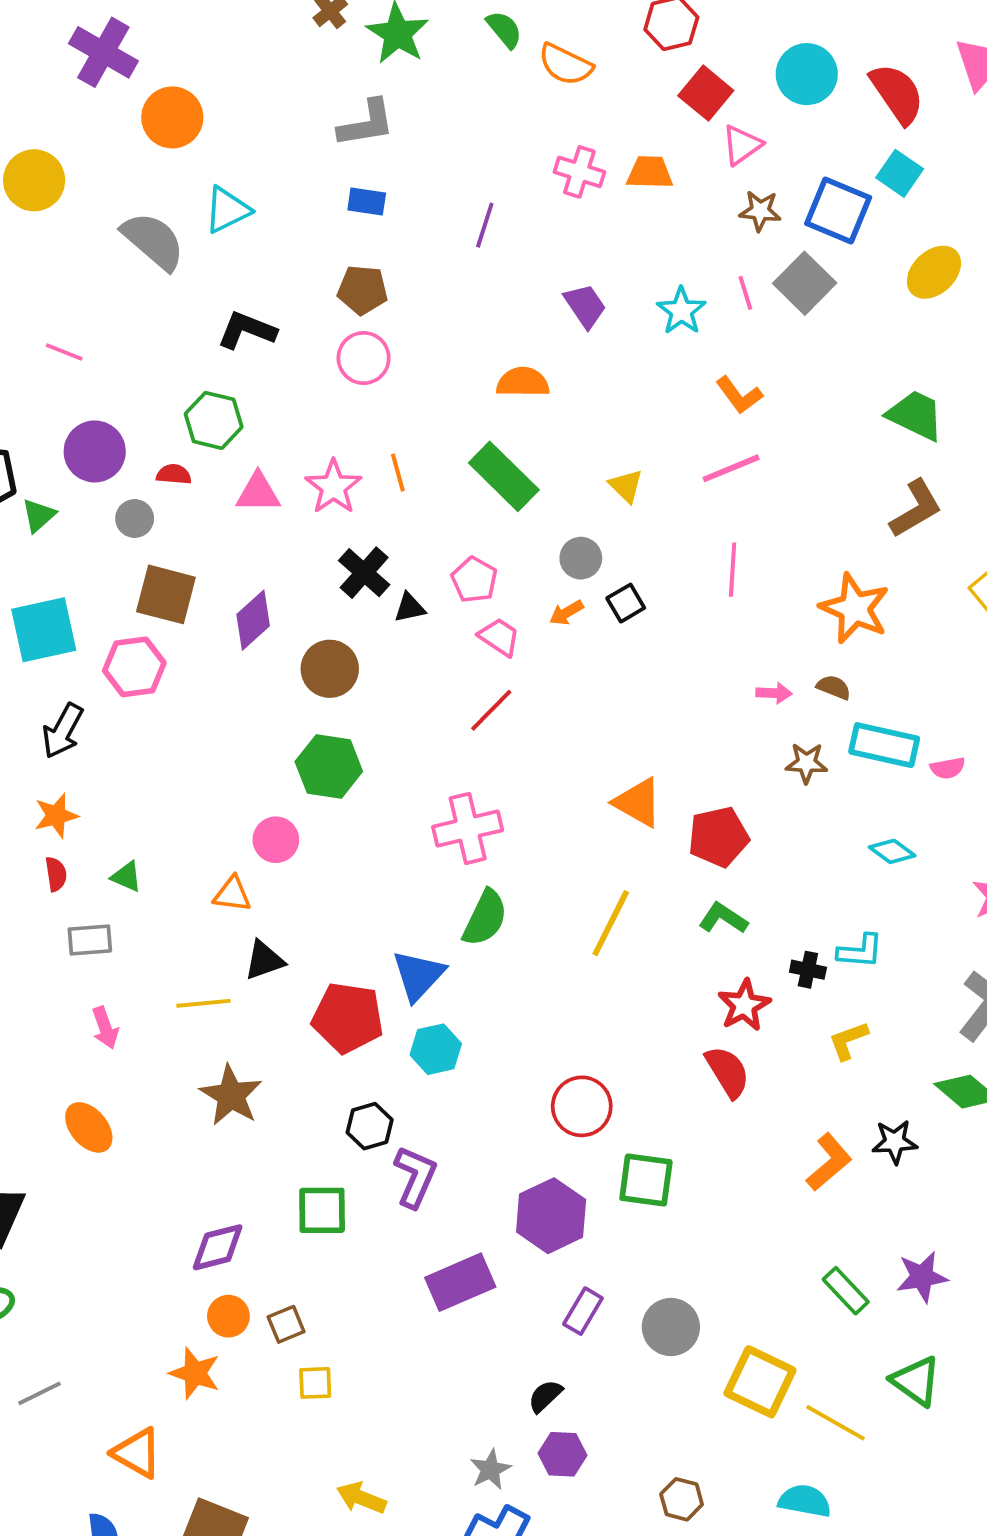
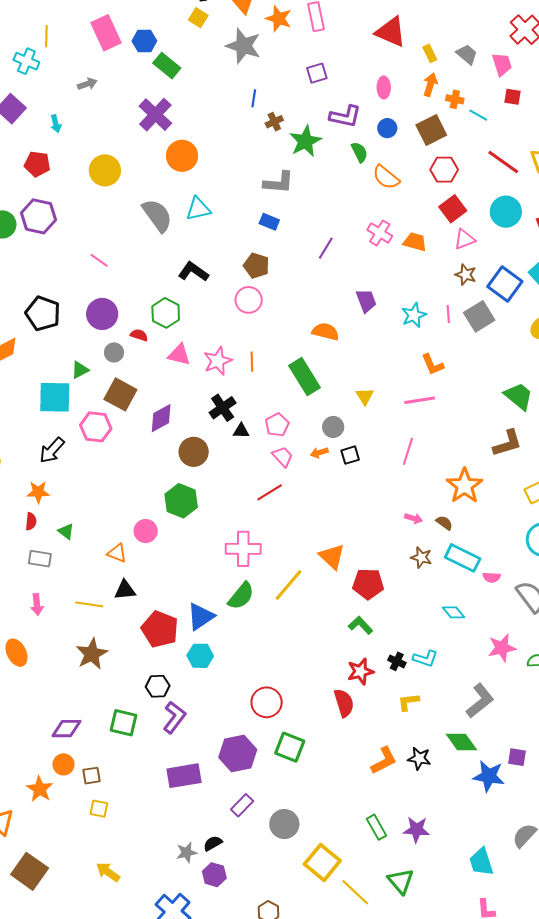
green triangle: (39, 515) -> (80, 370), moved
yellow line: (611, 923) -> (289, 585), moved
gray star: (490, 1469) -> (187, 852), moved

